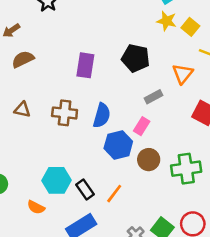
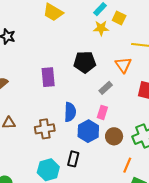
yellow square: (190, 27) -> (119, 18), moved
brown cross: (65, 113) -> (45, 129), moved
black rectangle: (85, 190) -> (73, 159), moved, turned 63
orange line: (114, 194) -> (127, 165), moved

